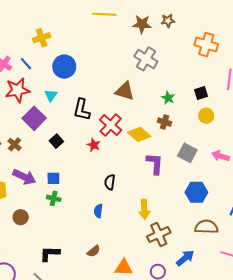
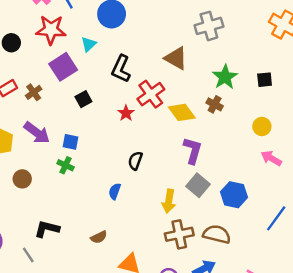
gray cross: (146, 59) -> (209, 26), turned 30
green star: (168, 98) -> (225, 77), size x1.5
yellow circle: (206, 116) -> (262, 126), moved
gray square: (187, 153) -> (198, 185), moved
brown semicircle: (206, 227) -> (217, 234), moved

